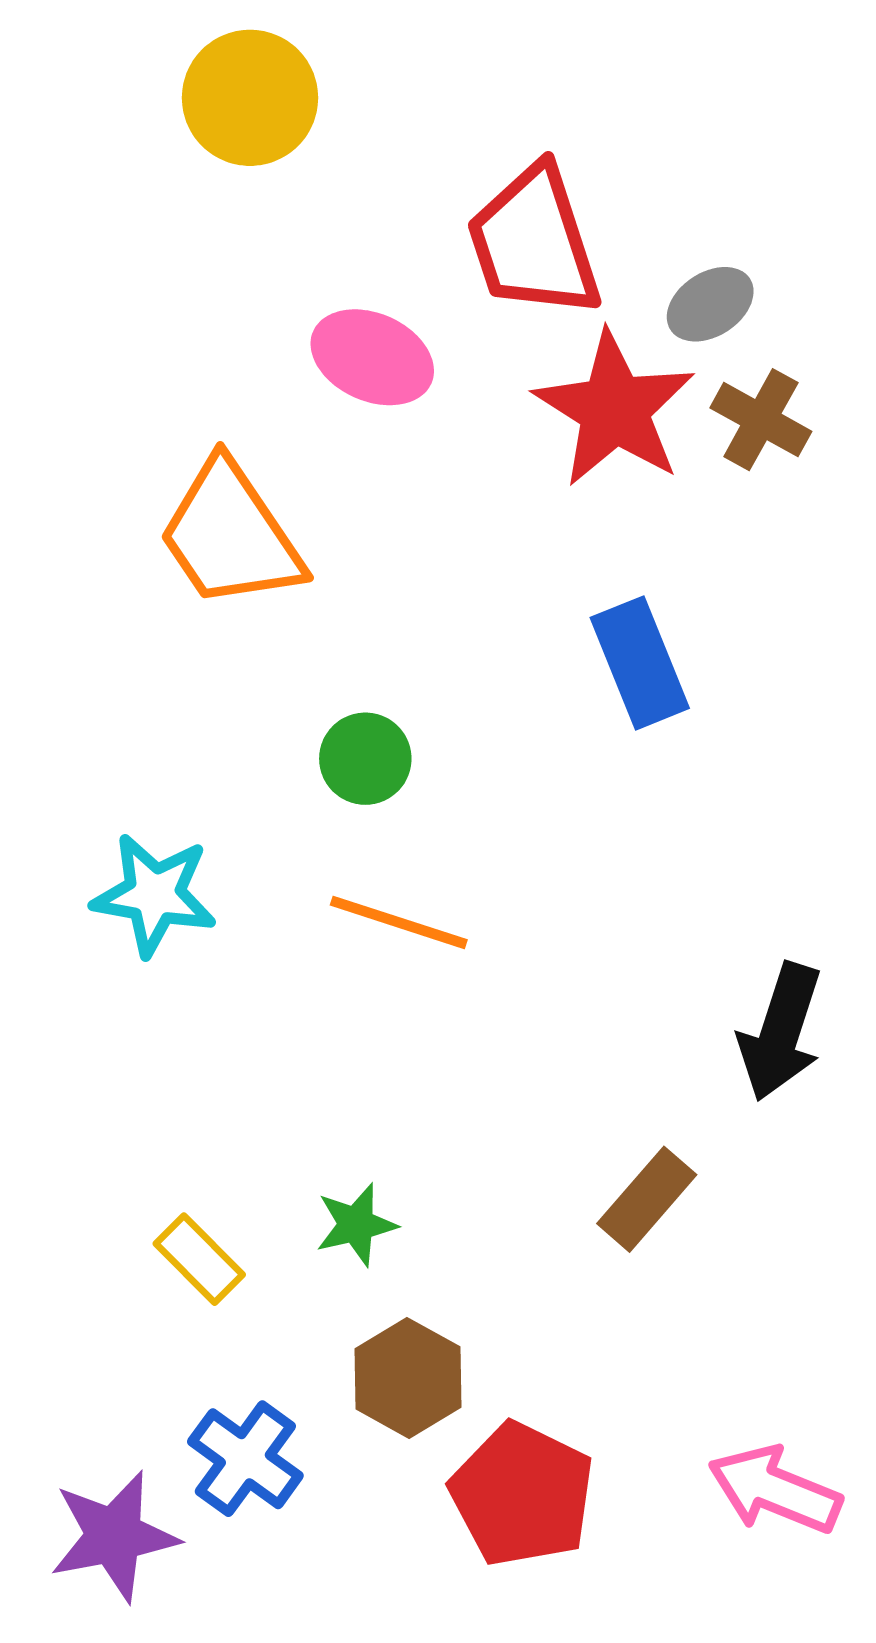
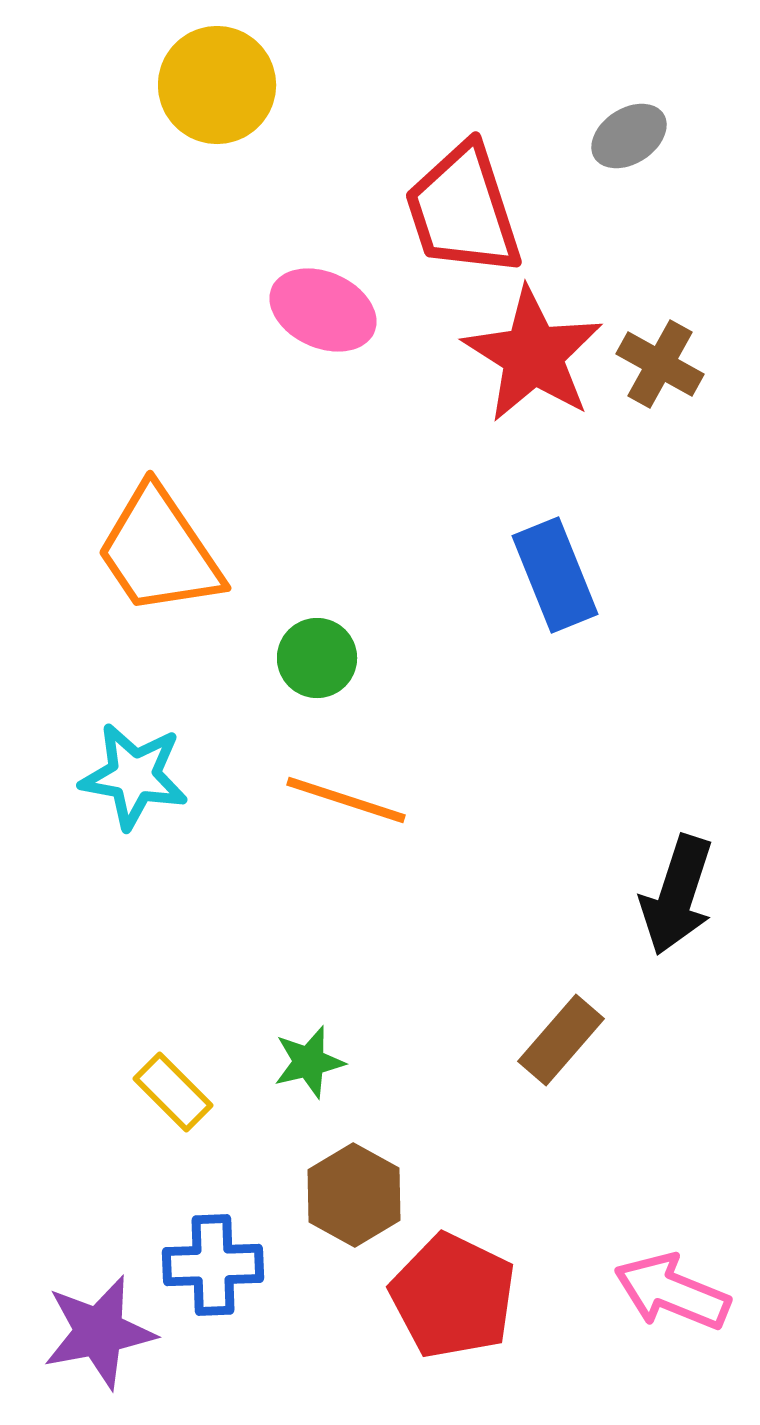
gray ellipse: (710, 304) -> (629, 136), moved
orange trapezoid: (230, 535) -> (159, 551), moved
blue cross: (245, 1459) -> (213, 1265), turned -38

